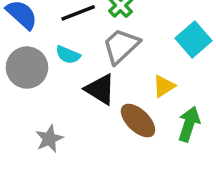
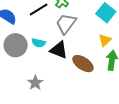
cyan semicircle: (68, 55) -> (38, 43), moved
yellow triangle: (164, 86) -> (105, 40), moved

